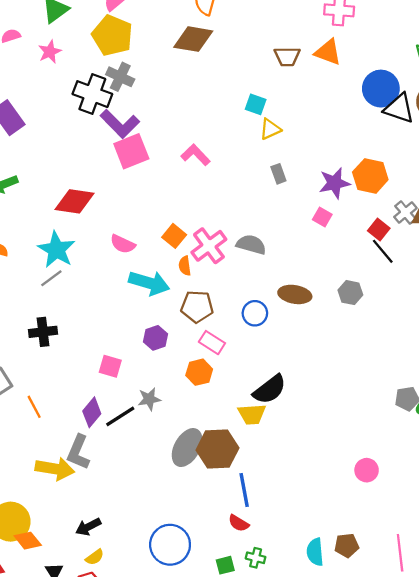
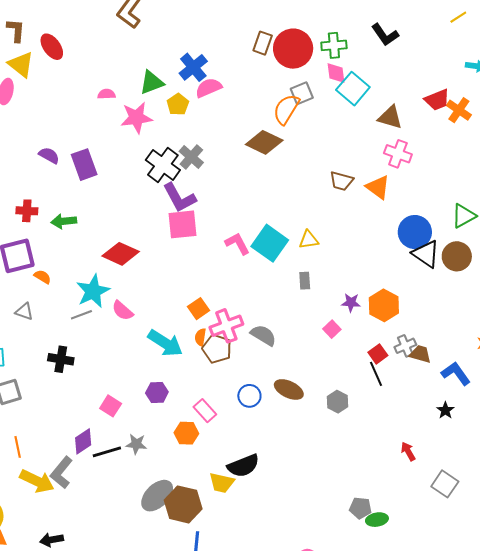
yellow pentagon: (112, 35) -> (178, 104), moved, size x0.6
pink star: (50, 52) -> (136, 118), size x1.5
cyan square: (256, 104) -> (270, 243), moved, size x1.8
purple star: (334, 183) -> (351, 303), size x0.7
pink semicircle: (123, 244) -> (122, 311), moved
brown pentagon: (197, 307) -> (217, 349), moved
orange line: (34, 407) -> (18, 447), moved

